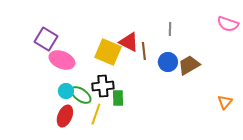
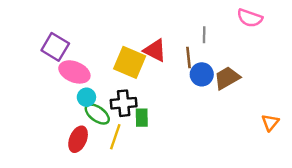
pink semicircle: (228, 24) -> (250, 18), moved
brown line: (144, 51) -> (189, 58), moved
cyan circle: (66, 91) -> (86, 97), moved

